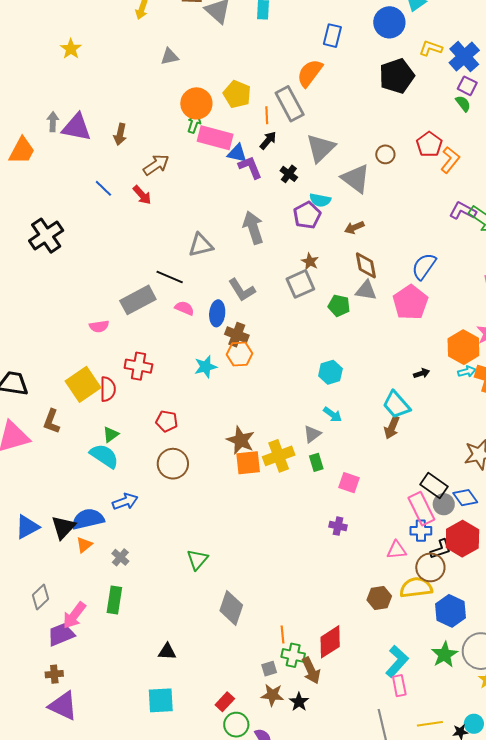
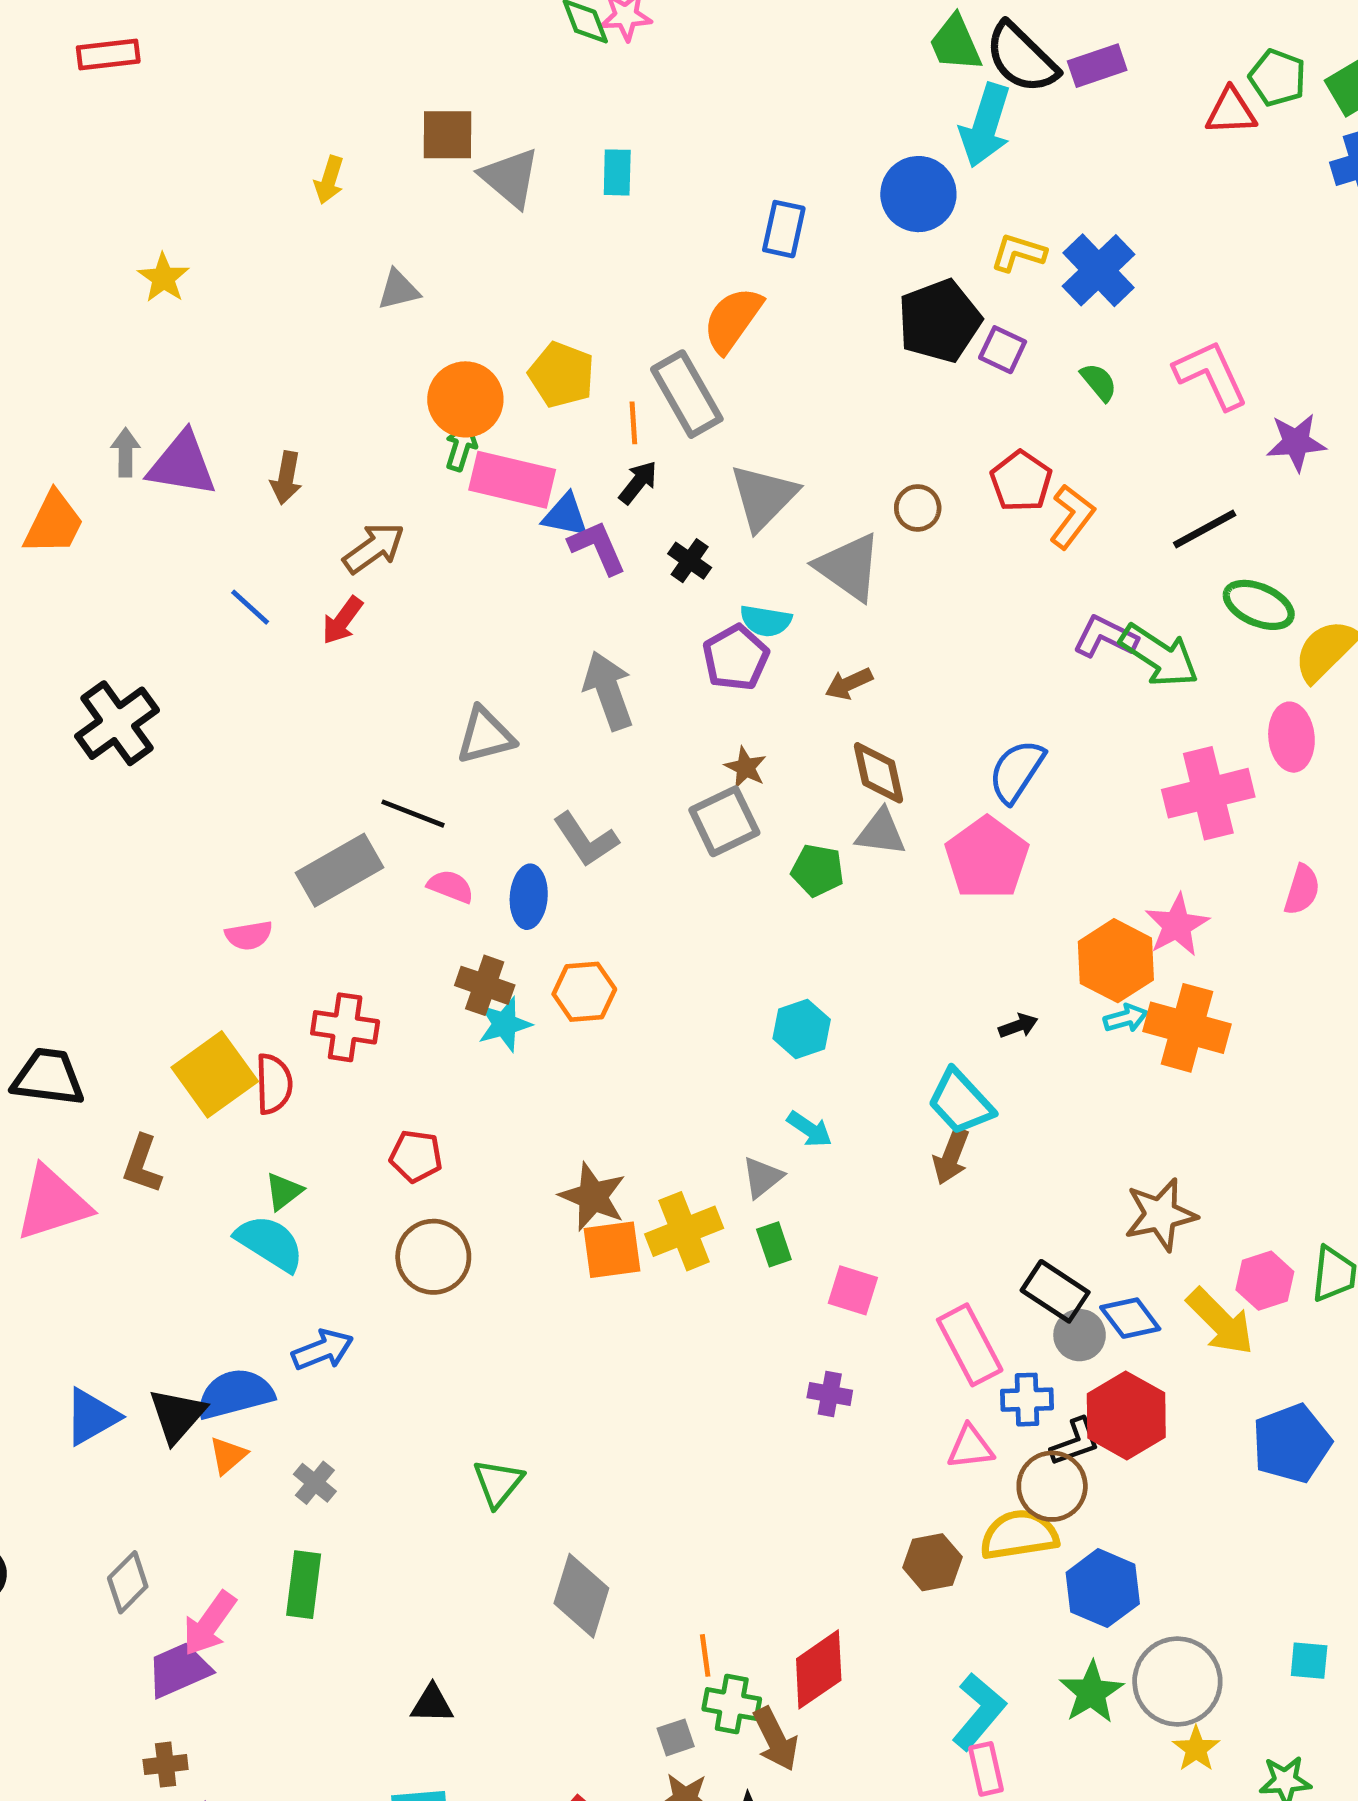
purple square: (467, 86) -> (1003, 350), moved
red arrow: (142, 195) -> (342, 620), turned 80
brown cross: (237, 335) -> (485, 985), moved
pink rectangle: (421, 509) -> (970, 1345), moved

